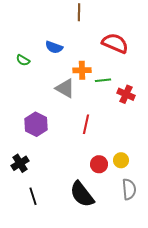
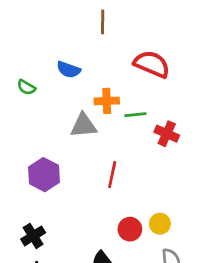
gray triangle: (65, 88) -> (84, 125), turned -35
black cross: (20, 163) -> (33, 236), moved

